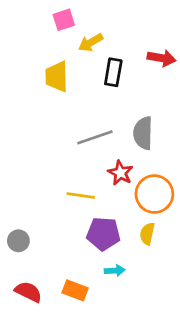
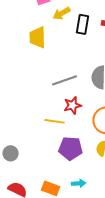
black rectangle: (113, 72) -> (83, 24), moved
red star: (120, 173) -> (73, 105), moved, turned 30
cyan arrow: (115, 271) -> (79, 183), moved

